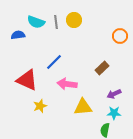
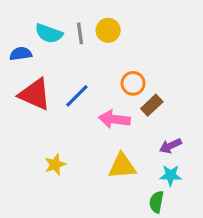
orange circle: (120, 36) -> (133, 83), moved
red triangle: (27, 80) -> (35, 94), moved
pink arrow: (67, 84) -> (114, 119), moved

